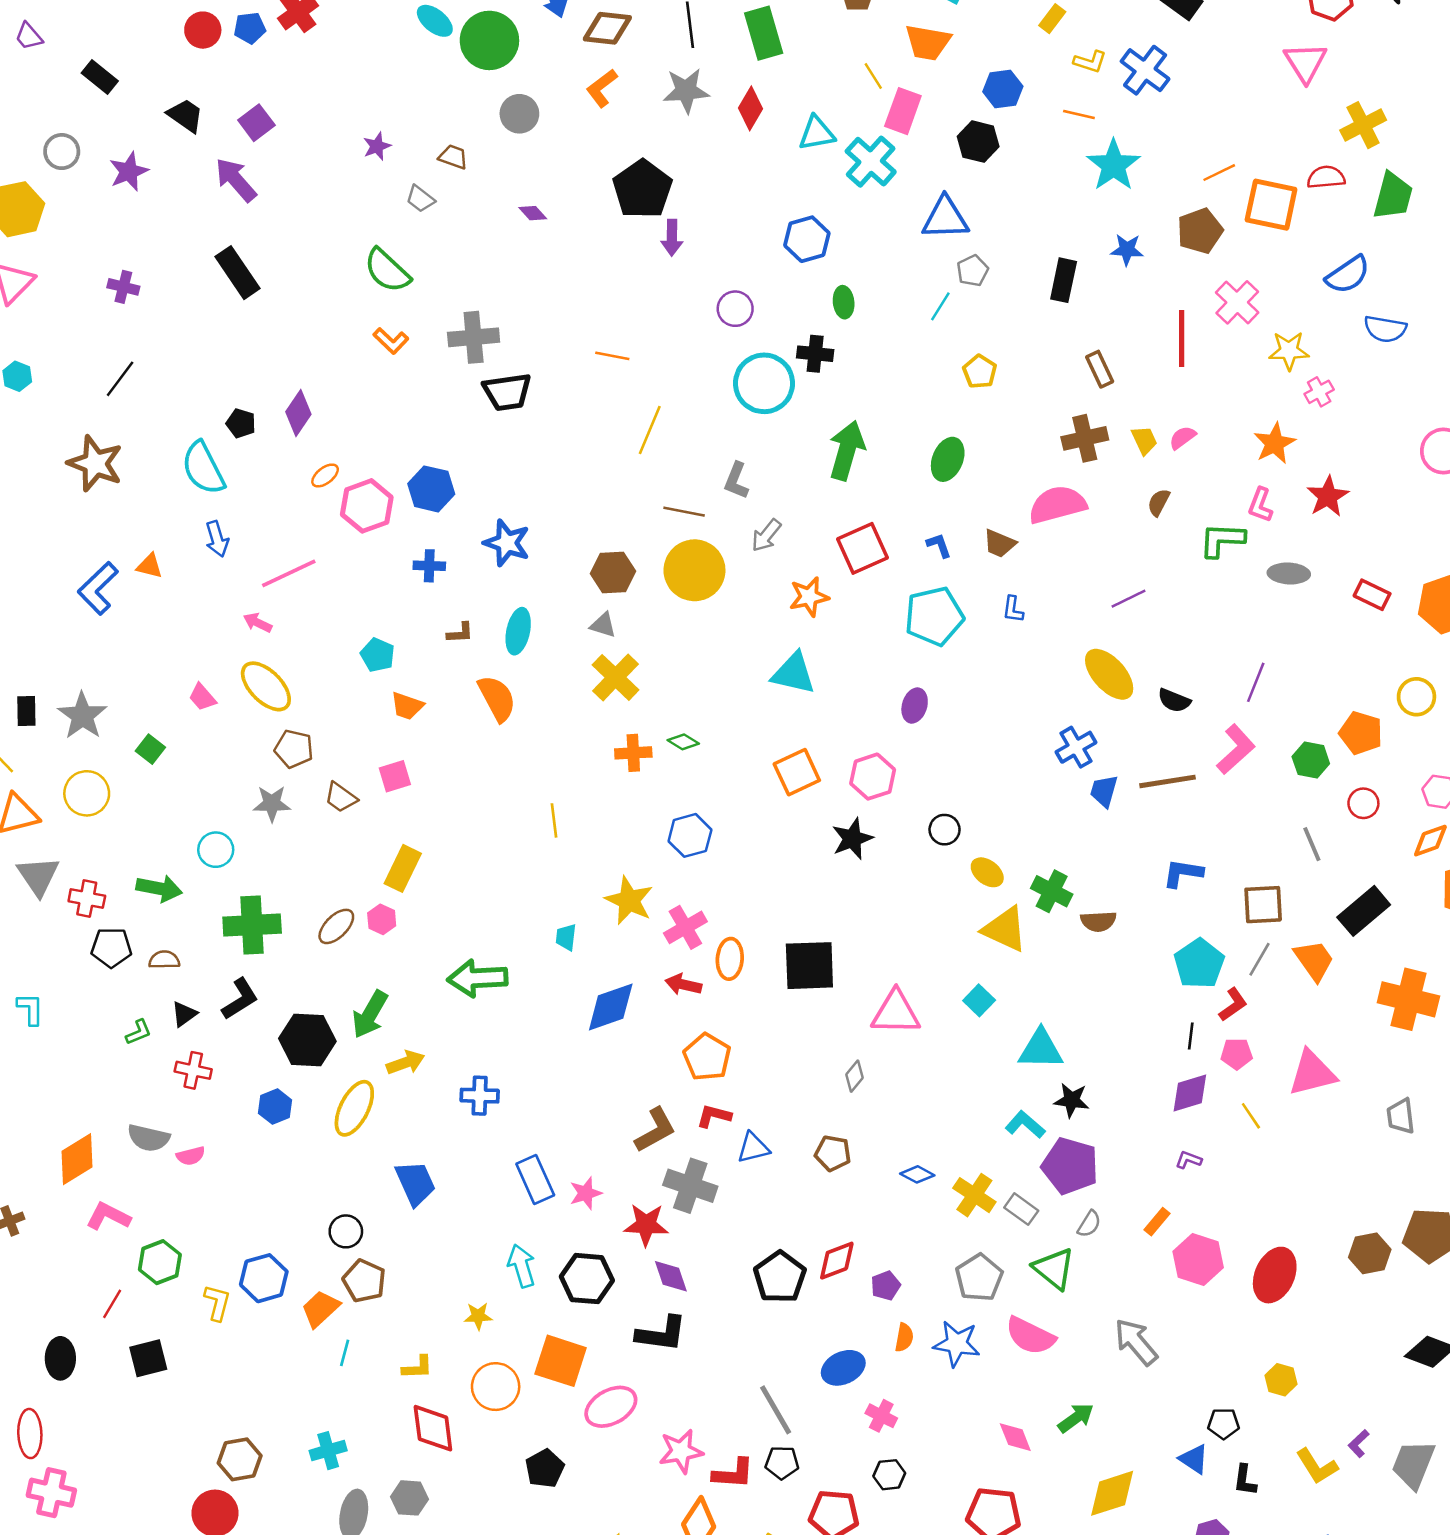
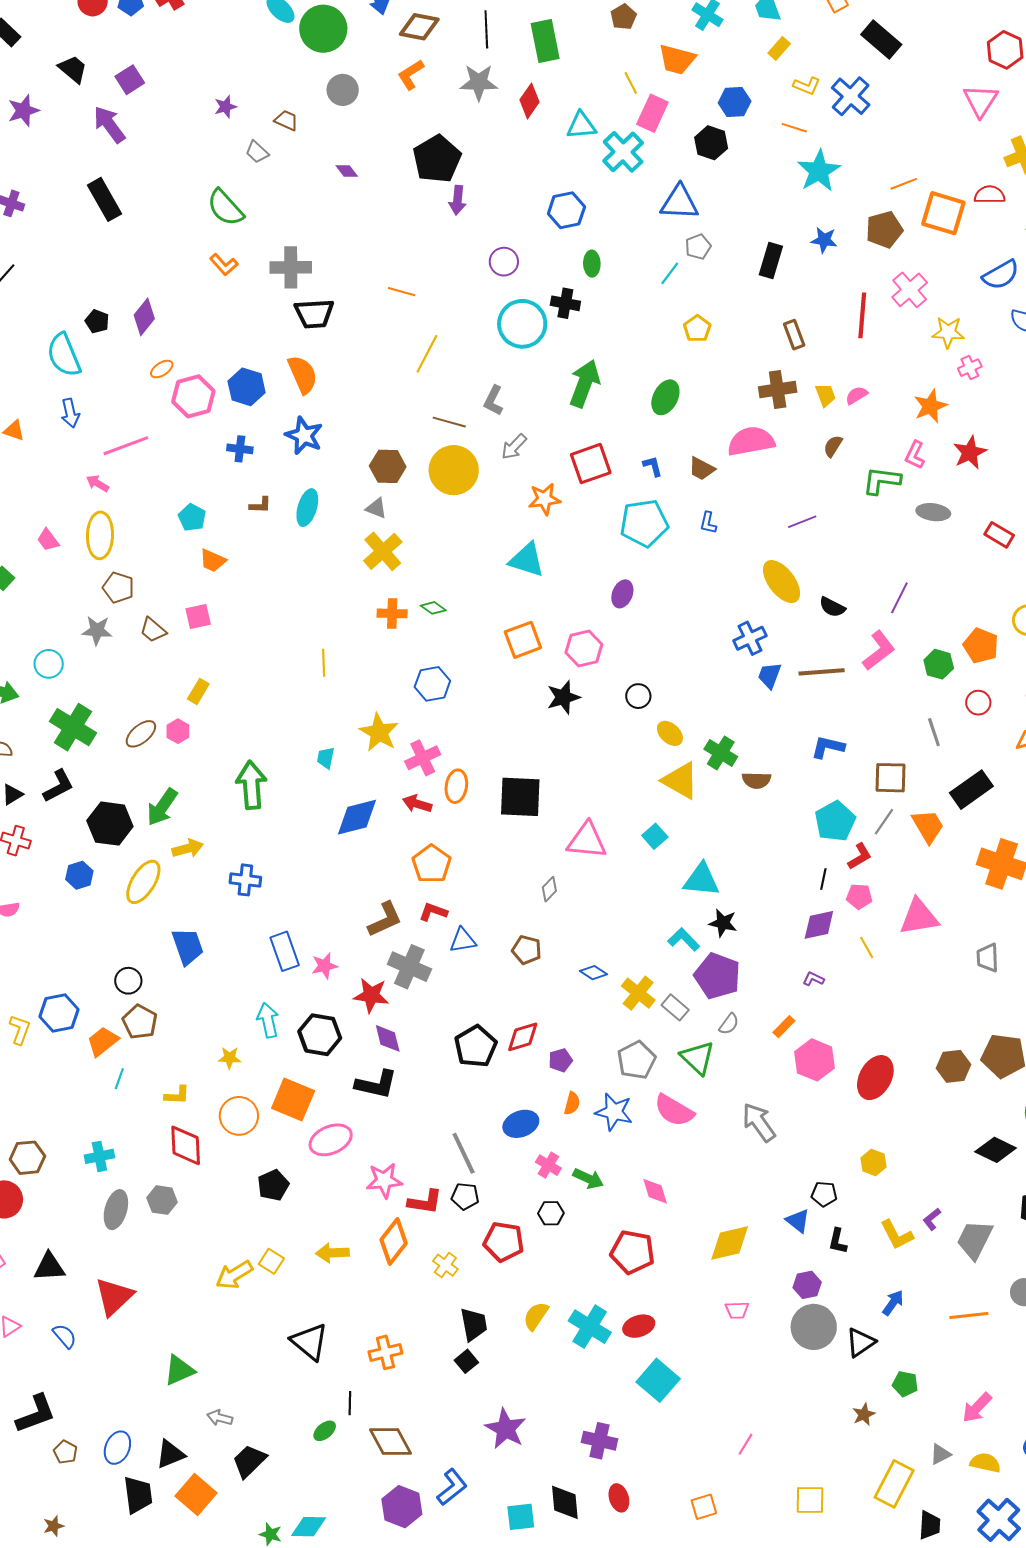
yellow ellipse: (266, 686) -> (100, 535), turned 42
orange semicircle: (497, 698) -> (303, 375), moved
yellow rectangle: (403, 868) -> (198, 691), size x0.7
green cross: (252, 925) -> (73, 727), turned 30
green arrow: (477, 978) -> (251, 785), turned 84
green arrow: (1076, 1418) -> (588, 1179), moved, turned 56

